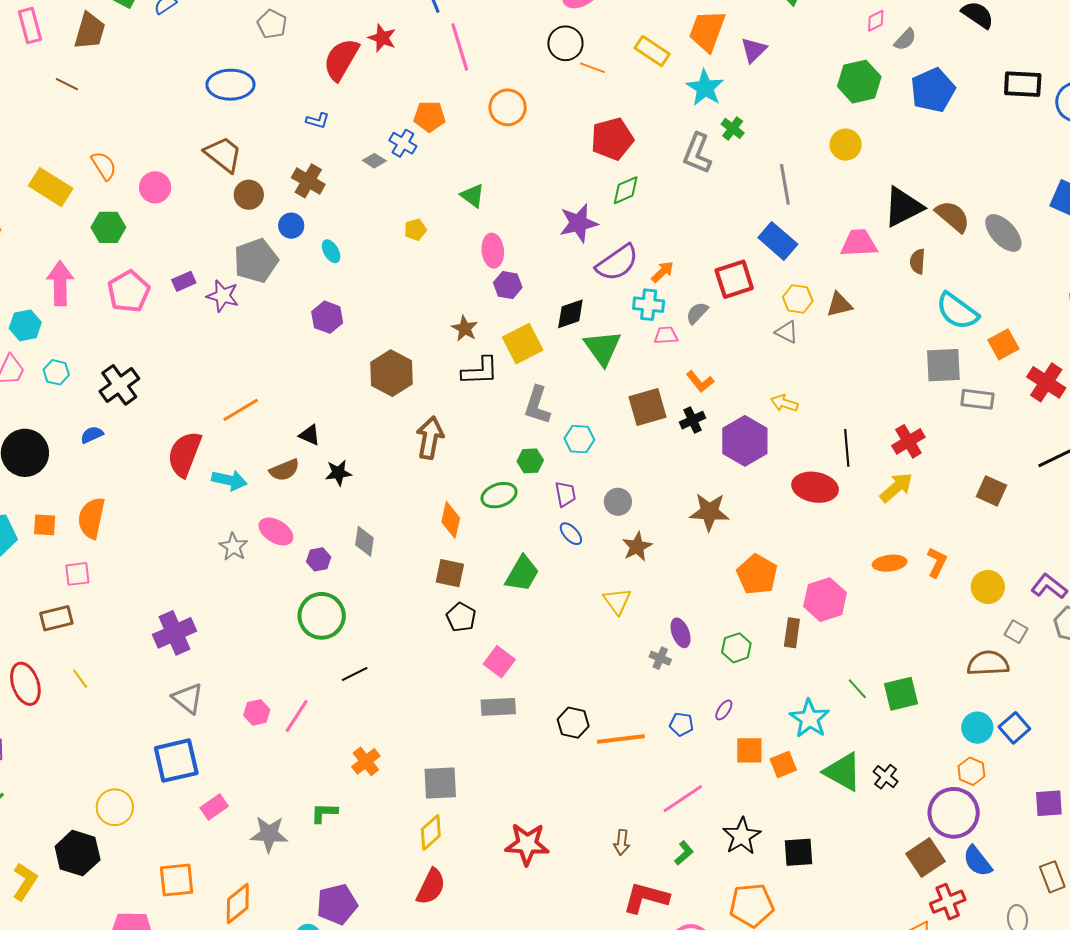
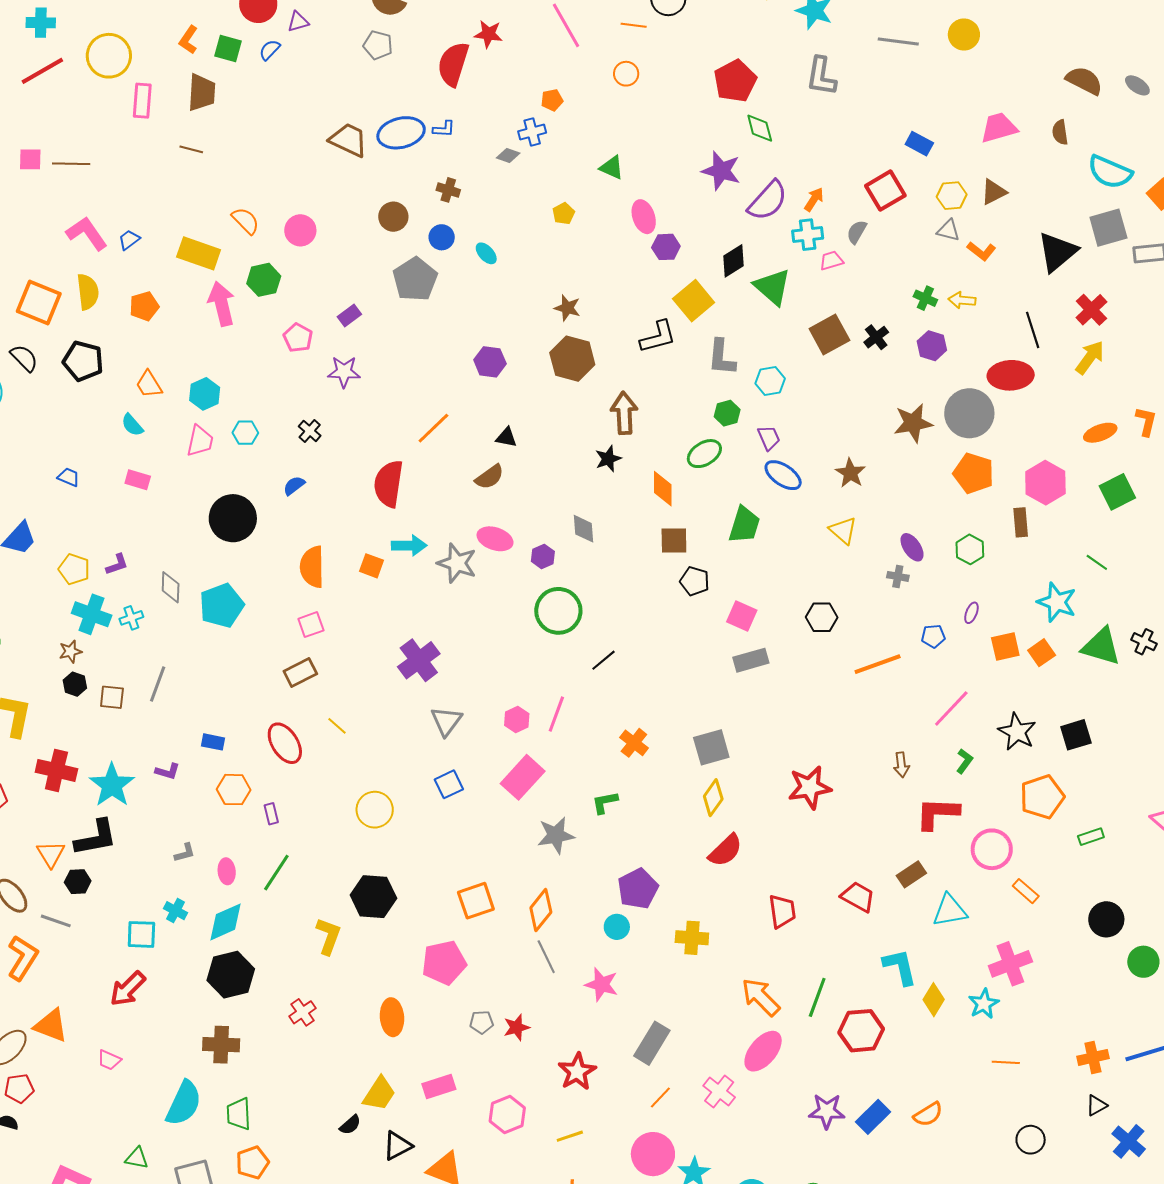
pink rectangle: (30, 26) -> (142, 101), turned 32
orange line: (592, 68) -> (634, 25), moved
blue ellipse: (230, 85) -> (401, 133), moved
orange circle: (508, 107) -> (626, 74), size x0.7
orange pentagon: (429, 116) -> (552, 100), size x0.7
green cross: (733, 128) -> (925, 298), moved
blue cross: (403, 143) -> (532, 132), turned -32
brown trapezoid: (223, 154) -> (349, 140), moved
brown cross: (308, 181) -> (448, 190), size x0.7
gray line: (785, 184) -> (898, 41), moved, turned -60
green diamond: (626, 190) -> (760, 128), turned -68
black triangle: (903, 207) -> (1057, 252), moved
purple star: (579, 223) -> (721, 171), turned -30
gray ellipse: (1003, 233) -> (1137, 85), size x0.6
blue rectangle: (778, 241) -> (919, 144), size x0.7
pink arrow: (60, 283) -> (222, 304), moved
pink pentagon: (129, 291) -> (298, 338), size x0.7
purple star: (223, 296) -> (344, 372), moved
purple hexagon: (327, 317) -> (490, 362), moved
brown star: (465, 328) -> (567, 308), moved
orange L-shape: (700, 382) -> (981, 251), moved
black cross: (119, 385) -> (310, 431), size x0.6
purple hexagon: (745, 441) -> (932, 346), size x0.6
black star: (338, 473) -> (608, 459), moved
cyan arrow: (229, 480) -> (409, 546), moved
gray circle: (618, 502) -> (969, 413), moved, size x1.8
orange square: (45, 525) -> (372, 566), moved, turned 30
blue ellipse: (571, 534) -> (783, 475), size x1.5
gray star: (233, 547) -> (457, 563), size x1.4
green square: (901, 694) -> (1117, 492), moved
gray triangle: (188, 698) -> (446, 721), turned 40
black hexagon: (573, 723) -> (822, 617), moved
blue square: (176, 761) -> (449, 784), size x0.6
yellow circle: (115, 807) -> (375, 810), moved
pink rectangle: (214, 807) -> (523, 777), moved, size x1.6
red semicircle: (431, 887) -> (725, 850), turned 33

